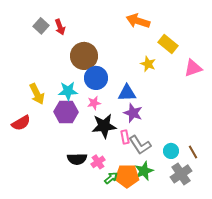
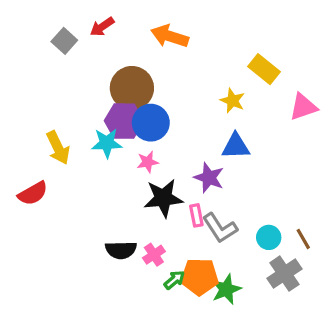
orange arrow: (138, 21) -> (170, 36), moved
red arrow: (60, 27) -> (102, 27), moved, turned 77
blue triangle: (127, 93) -> (236, 146), moved
purple hexagon: (66, 112) -> (124, 121), moved
green star: (144, 171) -> (226, 289), moved

